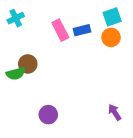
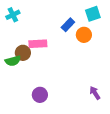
pink rectangle: (60, 30) -> (38, 44), moved, turned -66
blue rectangle: (82, 30) -> (68, 25), turned -32
orange circle: (111, 37) -> (84, 35), moved

